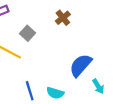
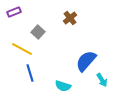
blue line: (30, 91) -> (30, 73), moved

